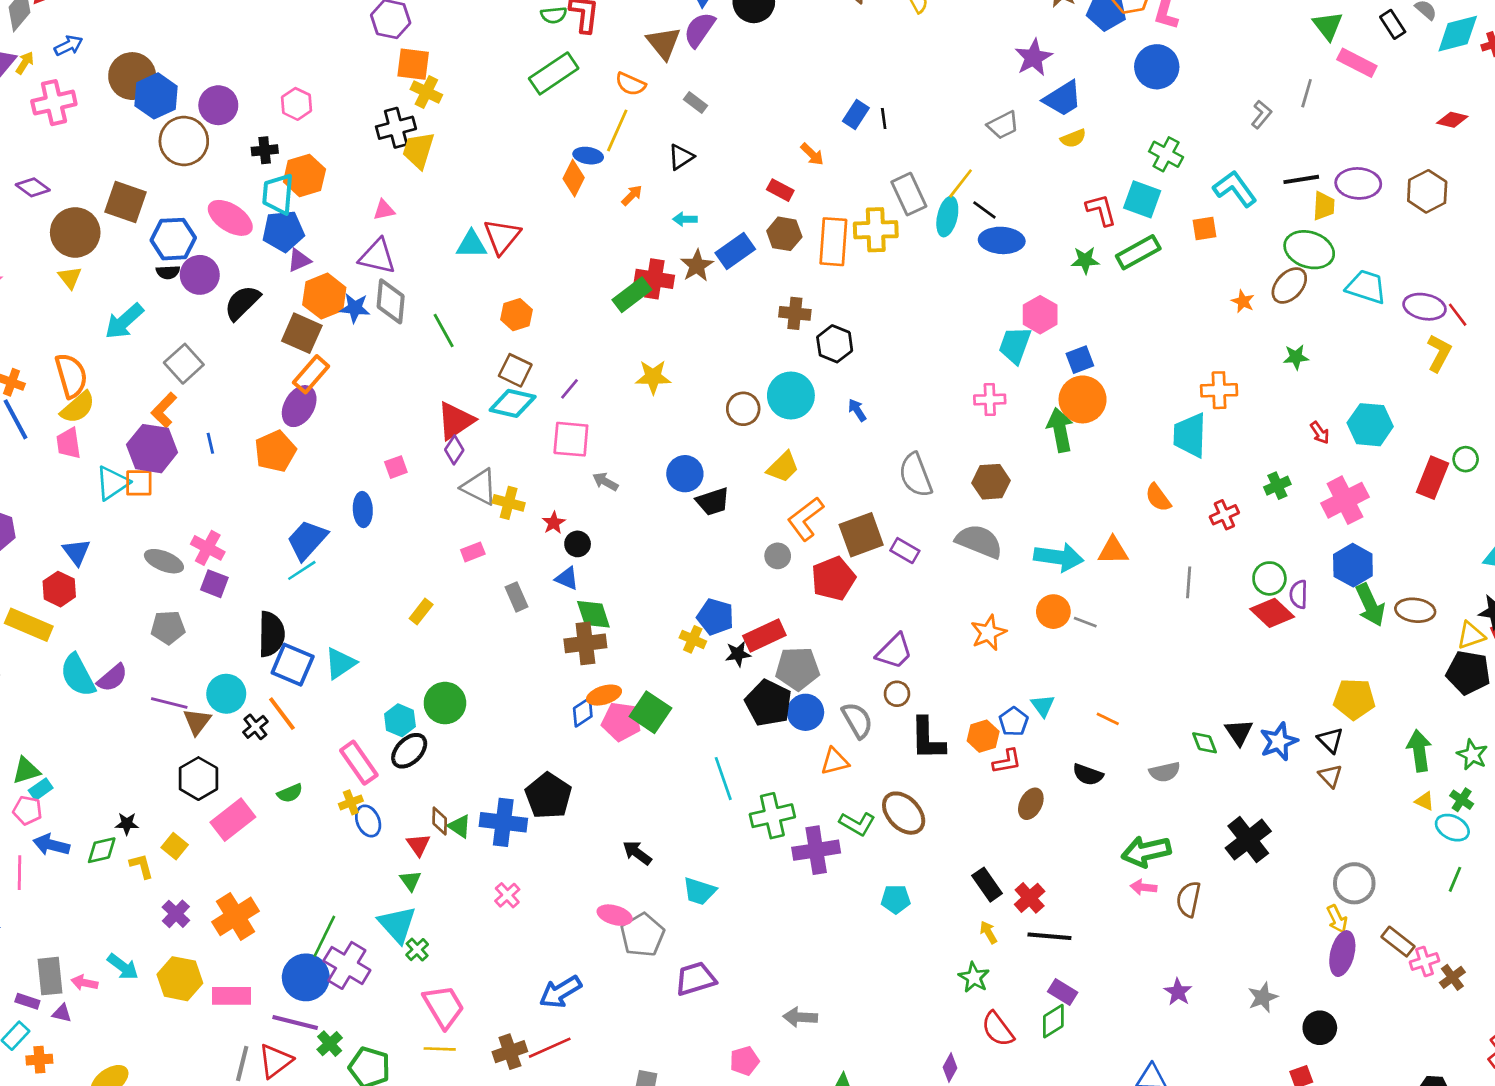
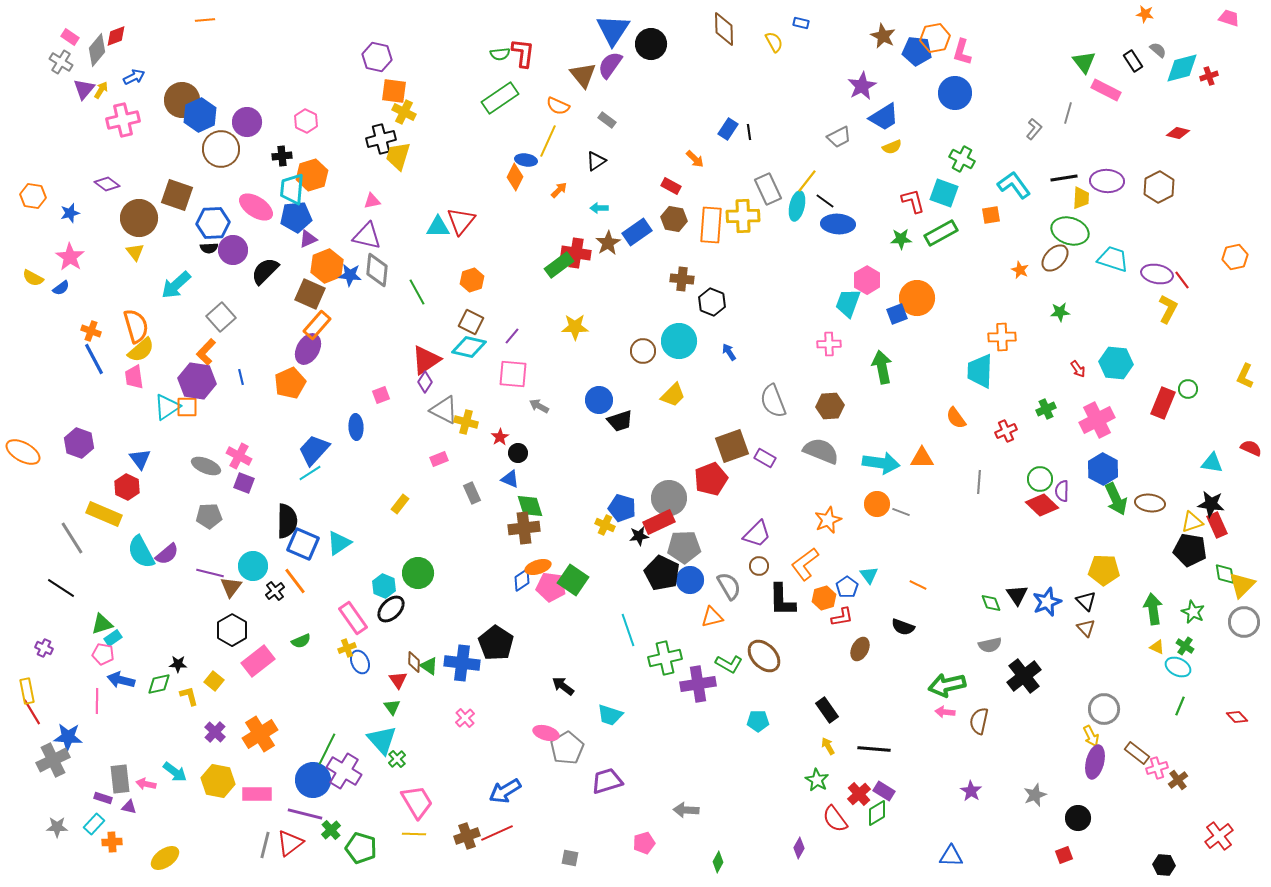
orange circle: (1083, 399) -> (917, 298), moved
orange L-shape: (806, 519) -> (805, 564), moved
gray circle: (778, 556) -> (669, 498), moved, size x1.8
gray semicircle: (1165, 772) -> (990, 645), moved
red cross: (1030, 898) -> (859, 794), moved

